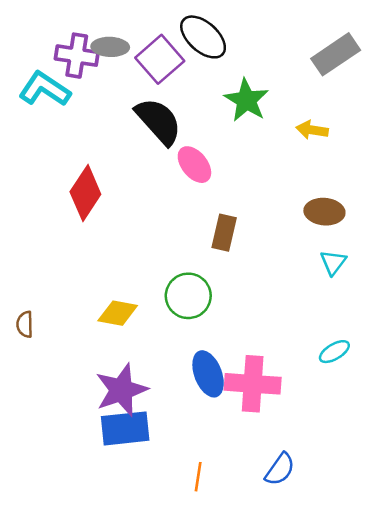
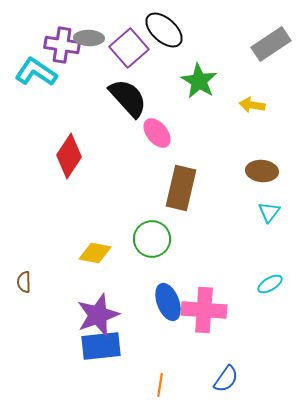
brown rectangle: (224, 233) -> (181, 188), size x1.5
brown semicircle: (25, 324) -> (24, 282), moved

